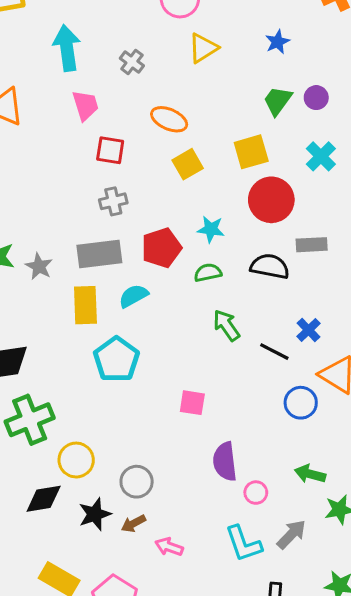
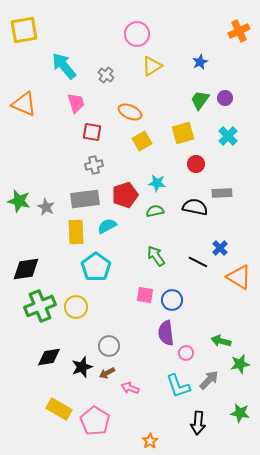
cyan arrow: (67, 48) -> (64, 66), turned -32
red circle: (271, 200) -> (196, 164), size x0.6
green arrow: (226, 325) -> (156, 256), moved
blue circle: (301, 403) -> (172, 300), moved
yellow circle: (76, 460) -> (76, 307), moved

